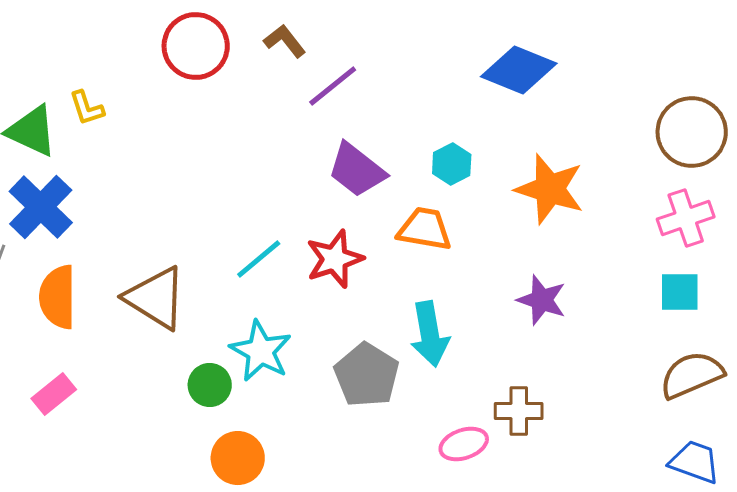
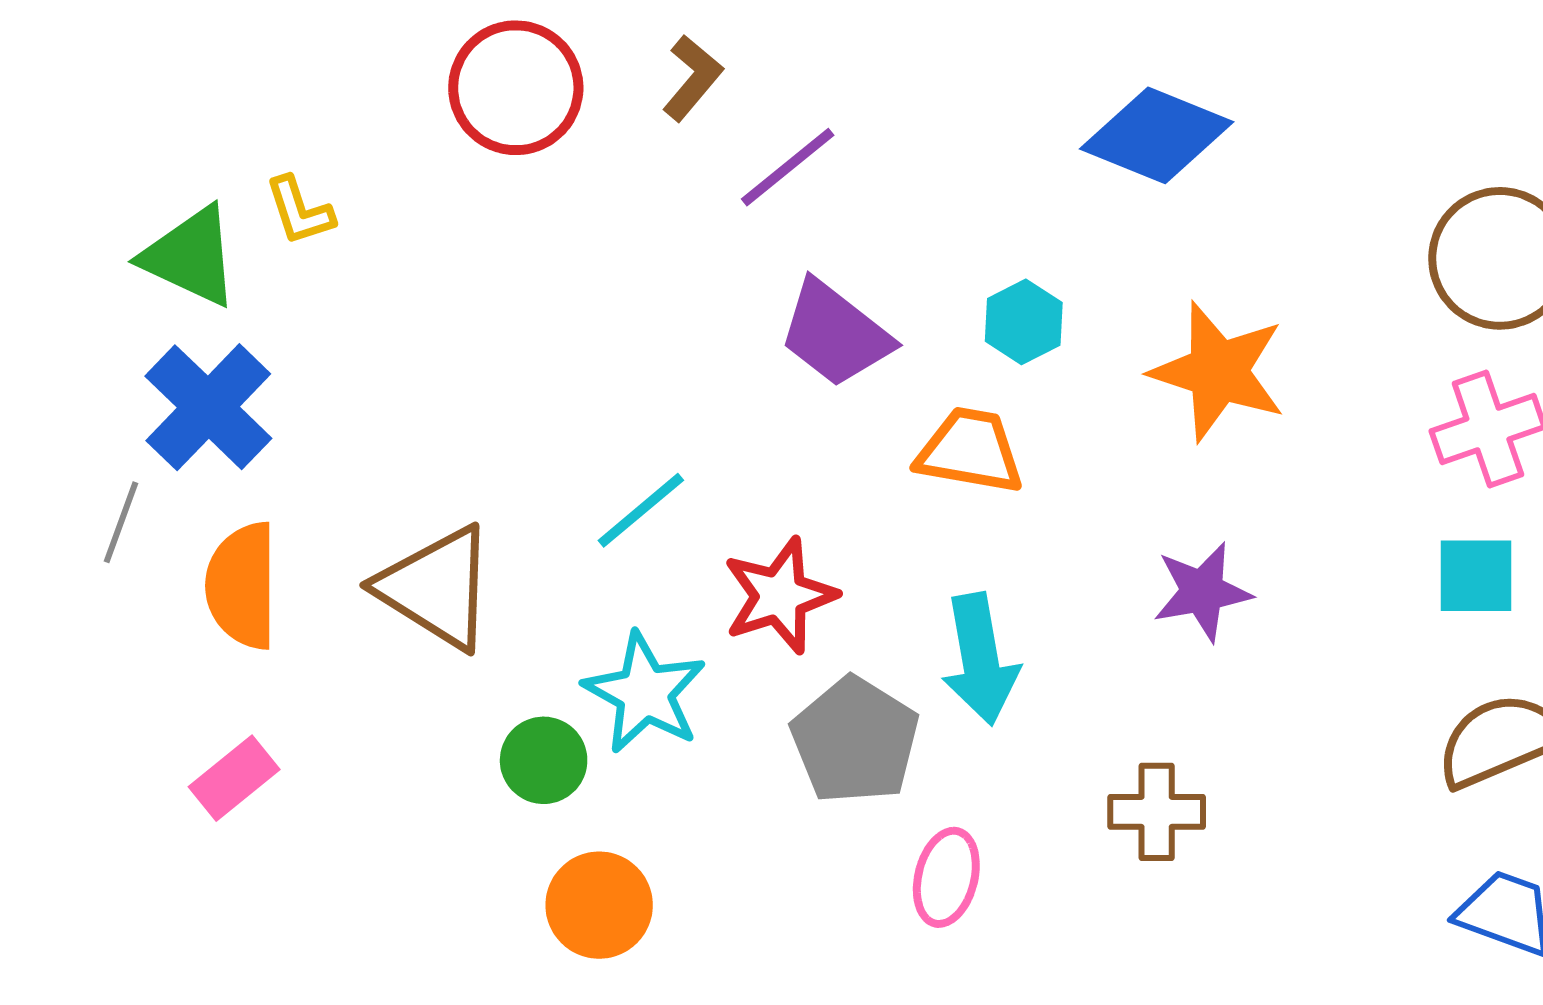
brown L-shape: (285, 41) -> (692, 78), turned 78
red star: (335, 259) -> (780, 596), moved
purple star: (542, 300) -> (1202, 592), turned -30
pink ellipse: (464, 444) -> (946, 877), moved, turned -57

